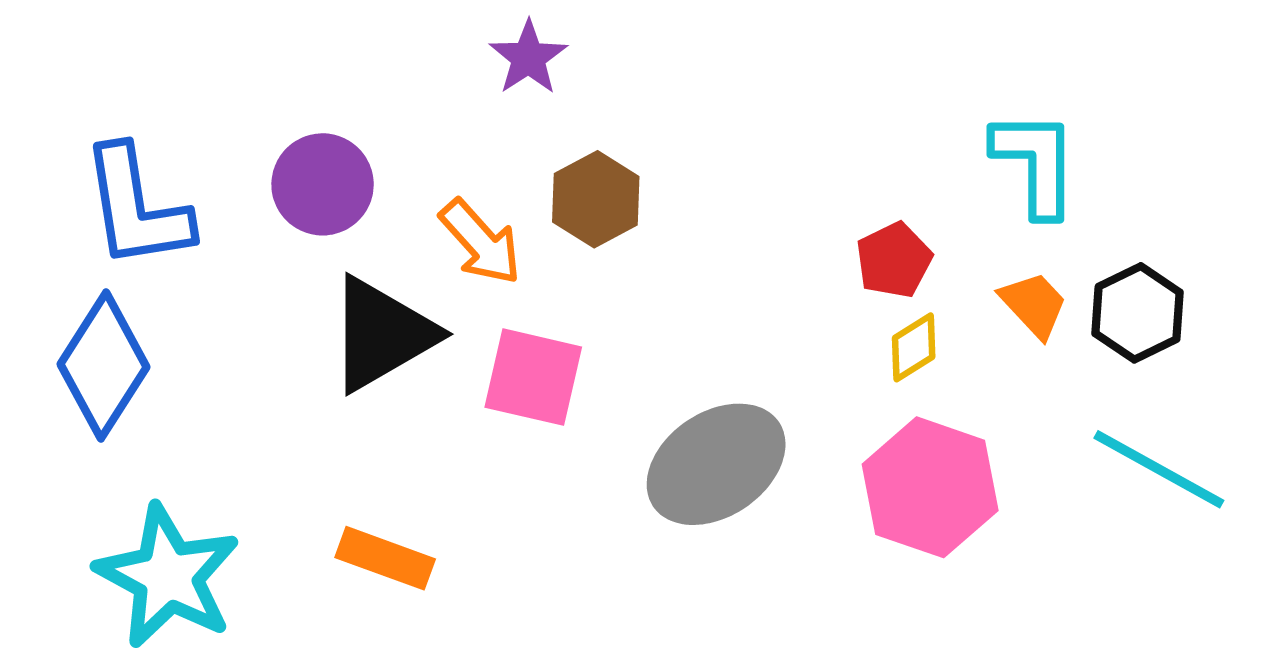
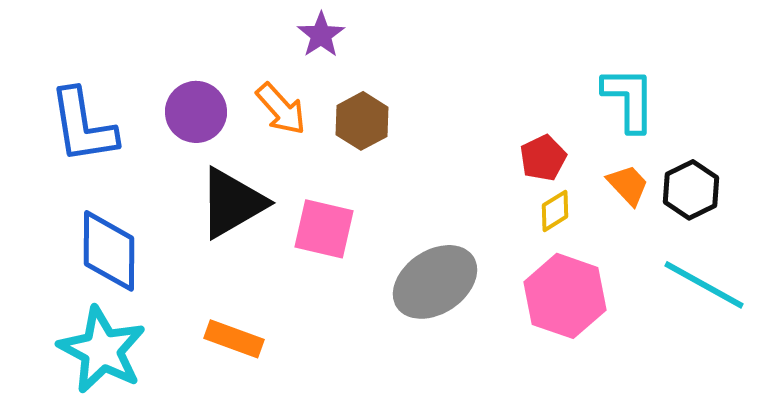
orange arrow: (481, 242) -> (281, 109), moved
blue diamond: (104, 366) -> (109, 251), moved, turned -32

